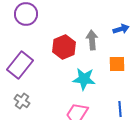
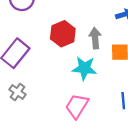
gray arrow: (92, 40) -> (95, 38), moved

